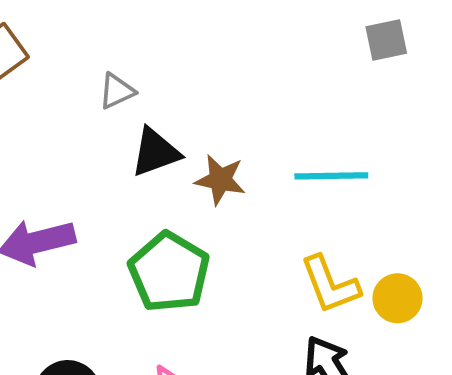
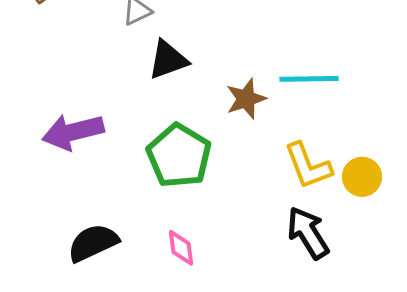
brown star: (220, 180) -> (246, 99), moved, turned -30

